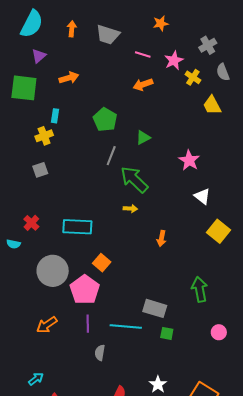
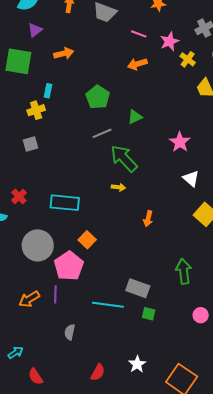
gray line: (111, 156) -> (102, 133), turned 42
purple line: (88, 324) -> (55, 294), moved
gray semicircle: (100, 353) -> (70, 332), moved

